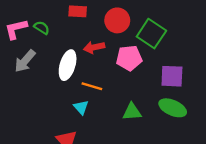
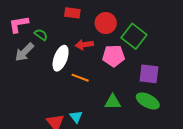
green semicircle: (42, 28) -> (41, 35), moved
cyan triangle: (81, 107) -> (76, 117), moved

